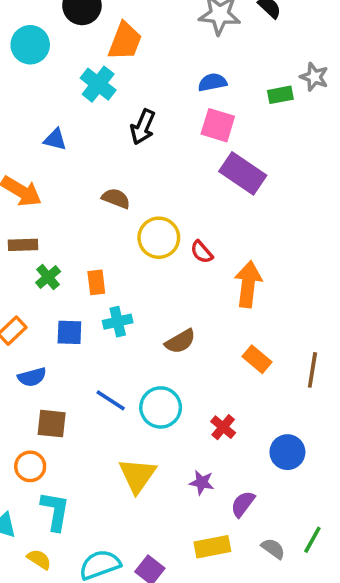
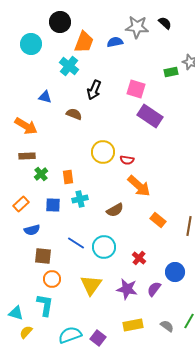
blue semicircle: (212, 82) -> (115, 42), moved
brown semicircle: (116, 198) -> (74, 114), moved
red semicircle: (202, 252) -> (127, 160), turned -40
orange arrow: (248, 284) -> (139, 186), moved, turned 125
orange circle: (30, 466) -> (52, 279), moved
purple star: (202, 482) -> (127, 289), size x1.5
purple semicircle: (243, 504) -> (154, 289), moved
yellow semicircle: (39, 559) -> (26, 332), moved, turned -80

